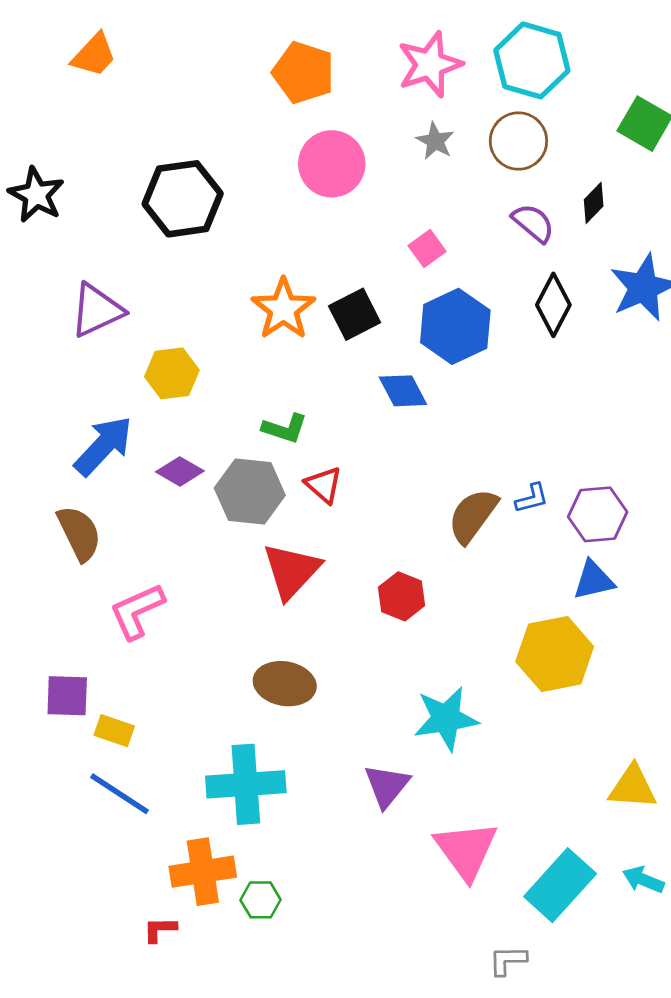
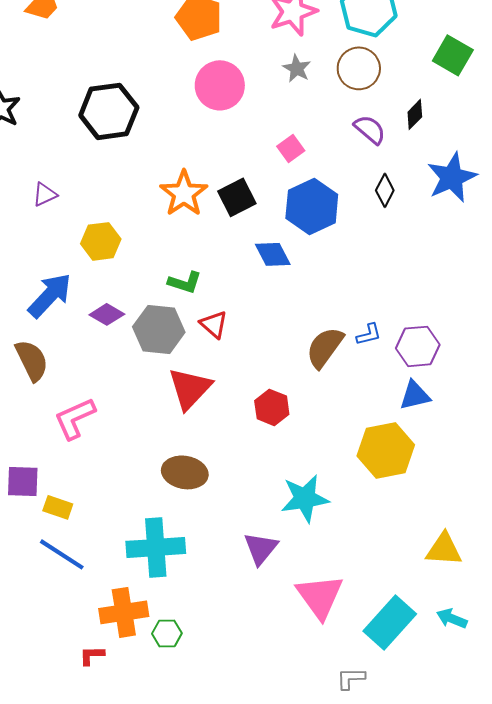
black diamond: (553, 305) -> (385, 190), size x0.7
purple triangle: (97, 310) -> (45, 194), size x0.6

